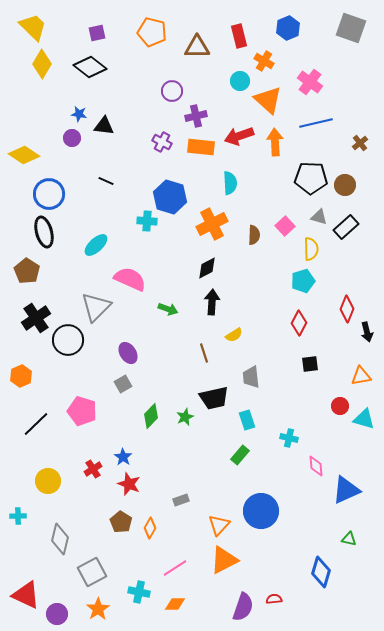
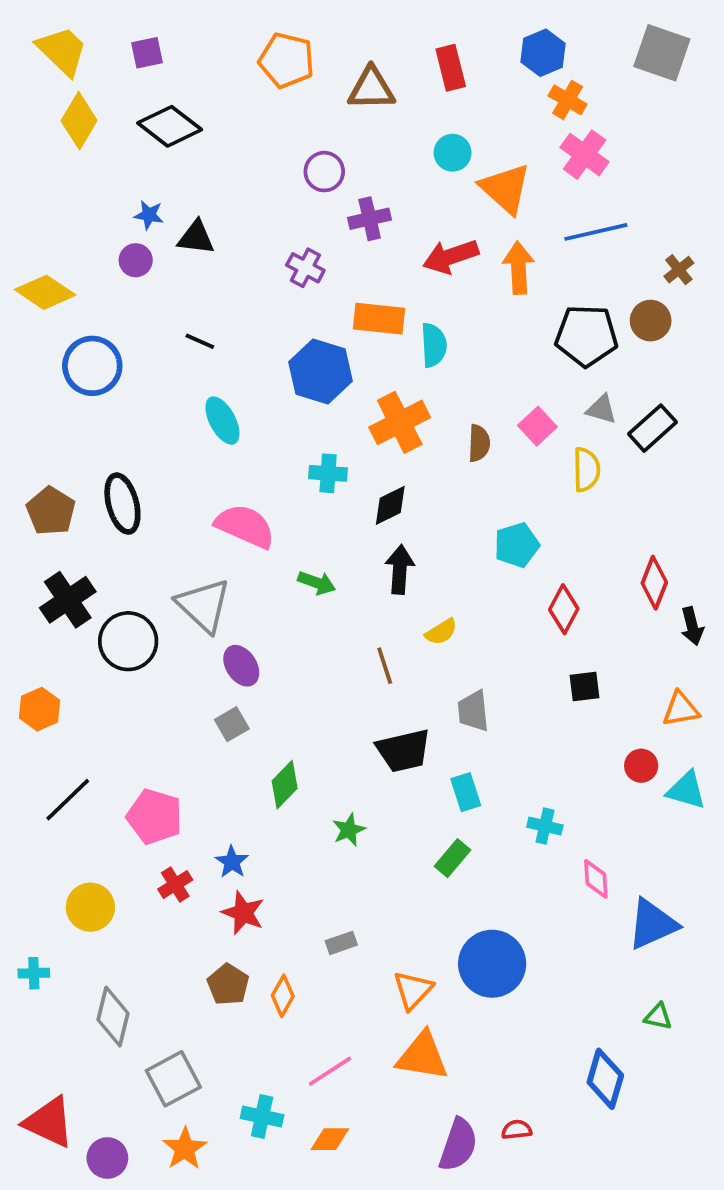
purple square: (97, 33) -> (147, 53), moved
orange cross: (264, 61) -> (568, 100), moved
orange rectangle: (201, 147) -> (379, 319), moved
brown circle: (345, 185) -> (651, 321), moved
cyan cross: (147, 221) -> (328, 473), moved
black ellipse: (44, 232) -> (122, 504), moved
cyan ellipse: (96, 245) -> (222, 421), moved, turned -75
cyan pentagon: (303, 281) -> (517, 545), moved
gray triangle: (96, 307) -> (204, 605), moved, turned -32
pink pentagon: (82, 411) -> (155, 817), moved
green star: (185, 417) -> (349, 830), moved
orange triangle: (224, 560) -> (422, 1056), turned 36

